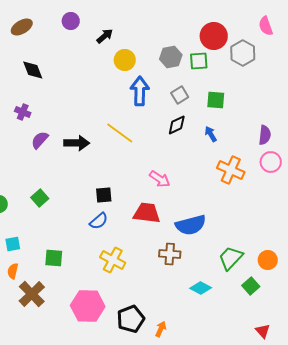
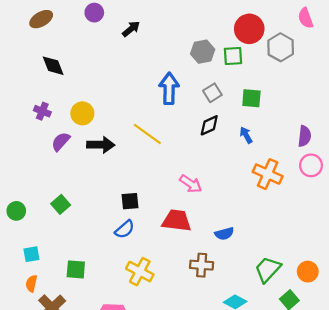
yellow circle: (125, 60) -> (82, 113), moved
blue semicircle: (191, 225) -> (224, 234), size x0.6

